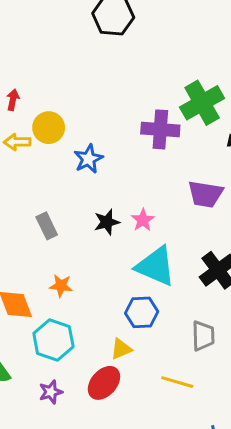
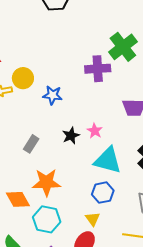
blue star: (88, 159) -> (53, 95), turned -30
gray rectangle: (47, 226) -> (31, 144), turned 66
orange star: (61, 286) -> (46, 182), size x1.8
yellow triangle: (121, 349) -> (93, 219), turned -35

